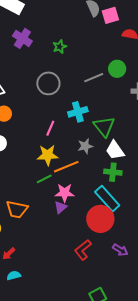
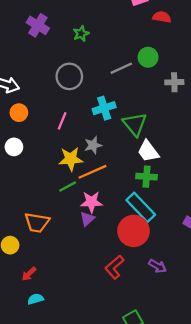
pink line: (50, 128) -> (62, 121), moved
gray star: (85, 146) -> (93, 145), moved

